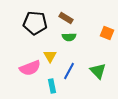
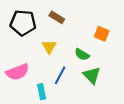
green semicircle: (69, 37) -> (82, 55), moved, turned 32
yellow triangle: (50, 56) -> (49, 47), moved

